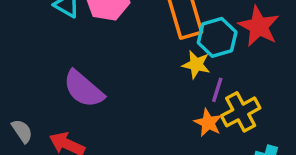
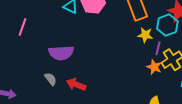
cyan hexagon: (217, 37) -> (167, 25), moved
purple semicircle: (83, 89) -> (61, 53), moved, turned -40

